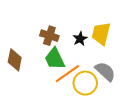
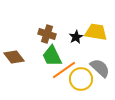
yellow trapezoid: (101, 34) -> (96, 32), turned 85
brown diamond: (15, 60) -> (14, 57), turned -50

